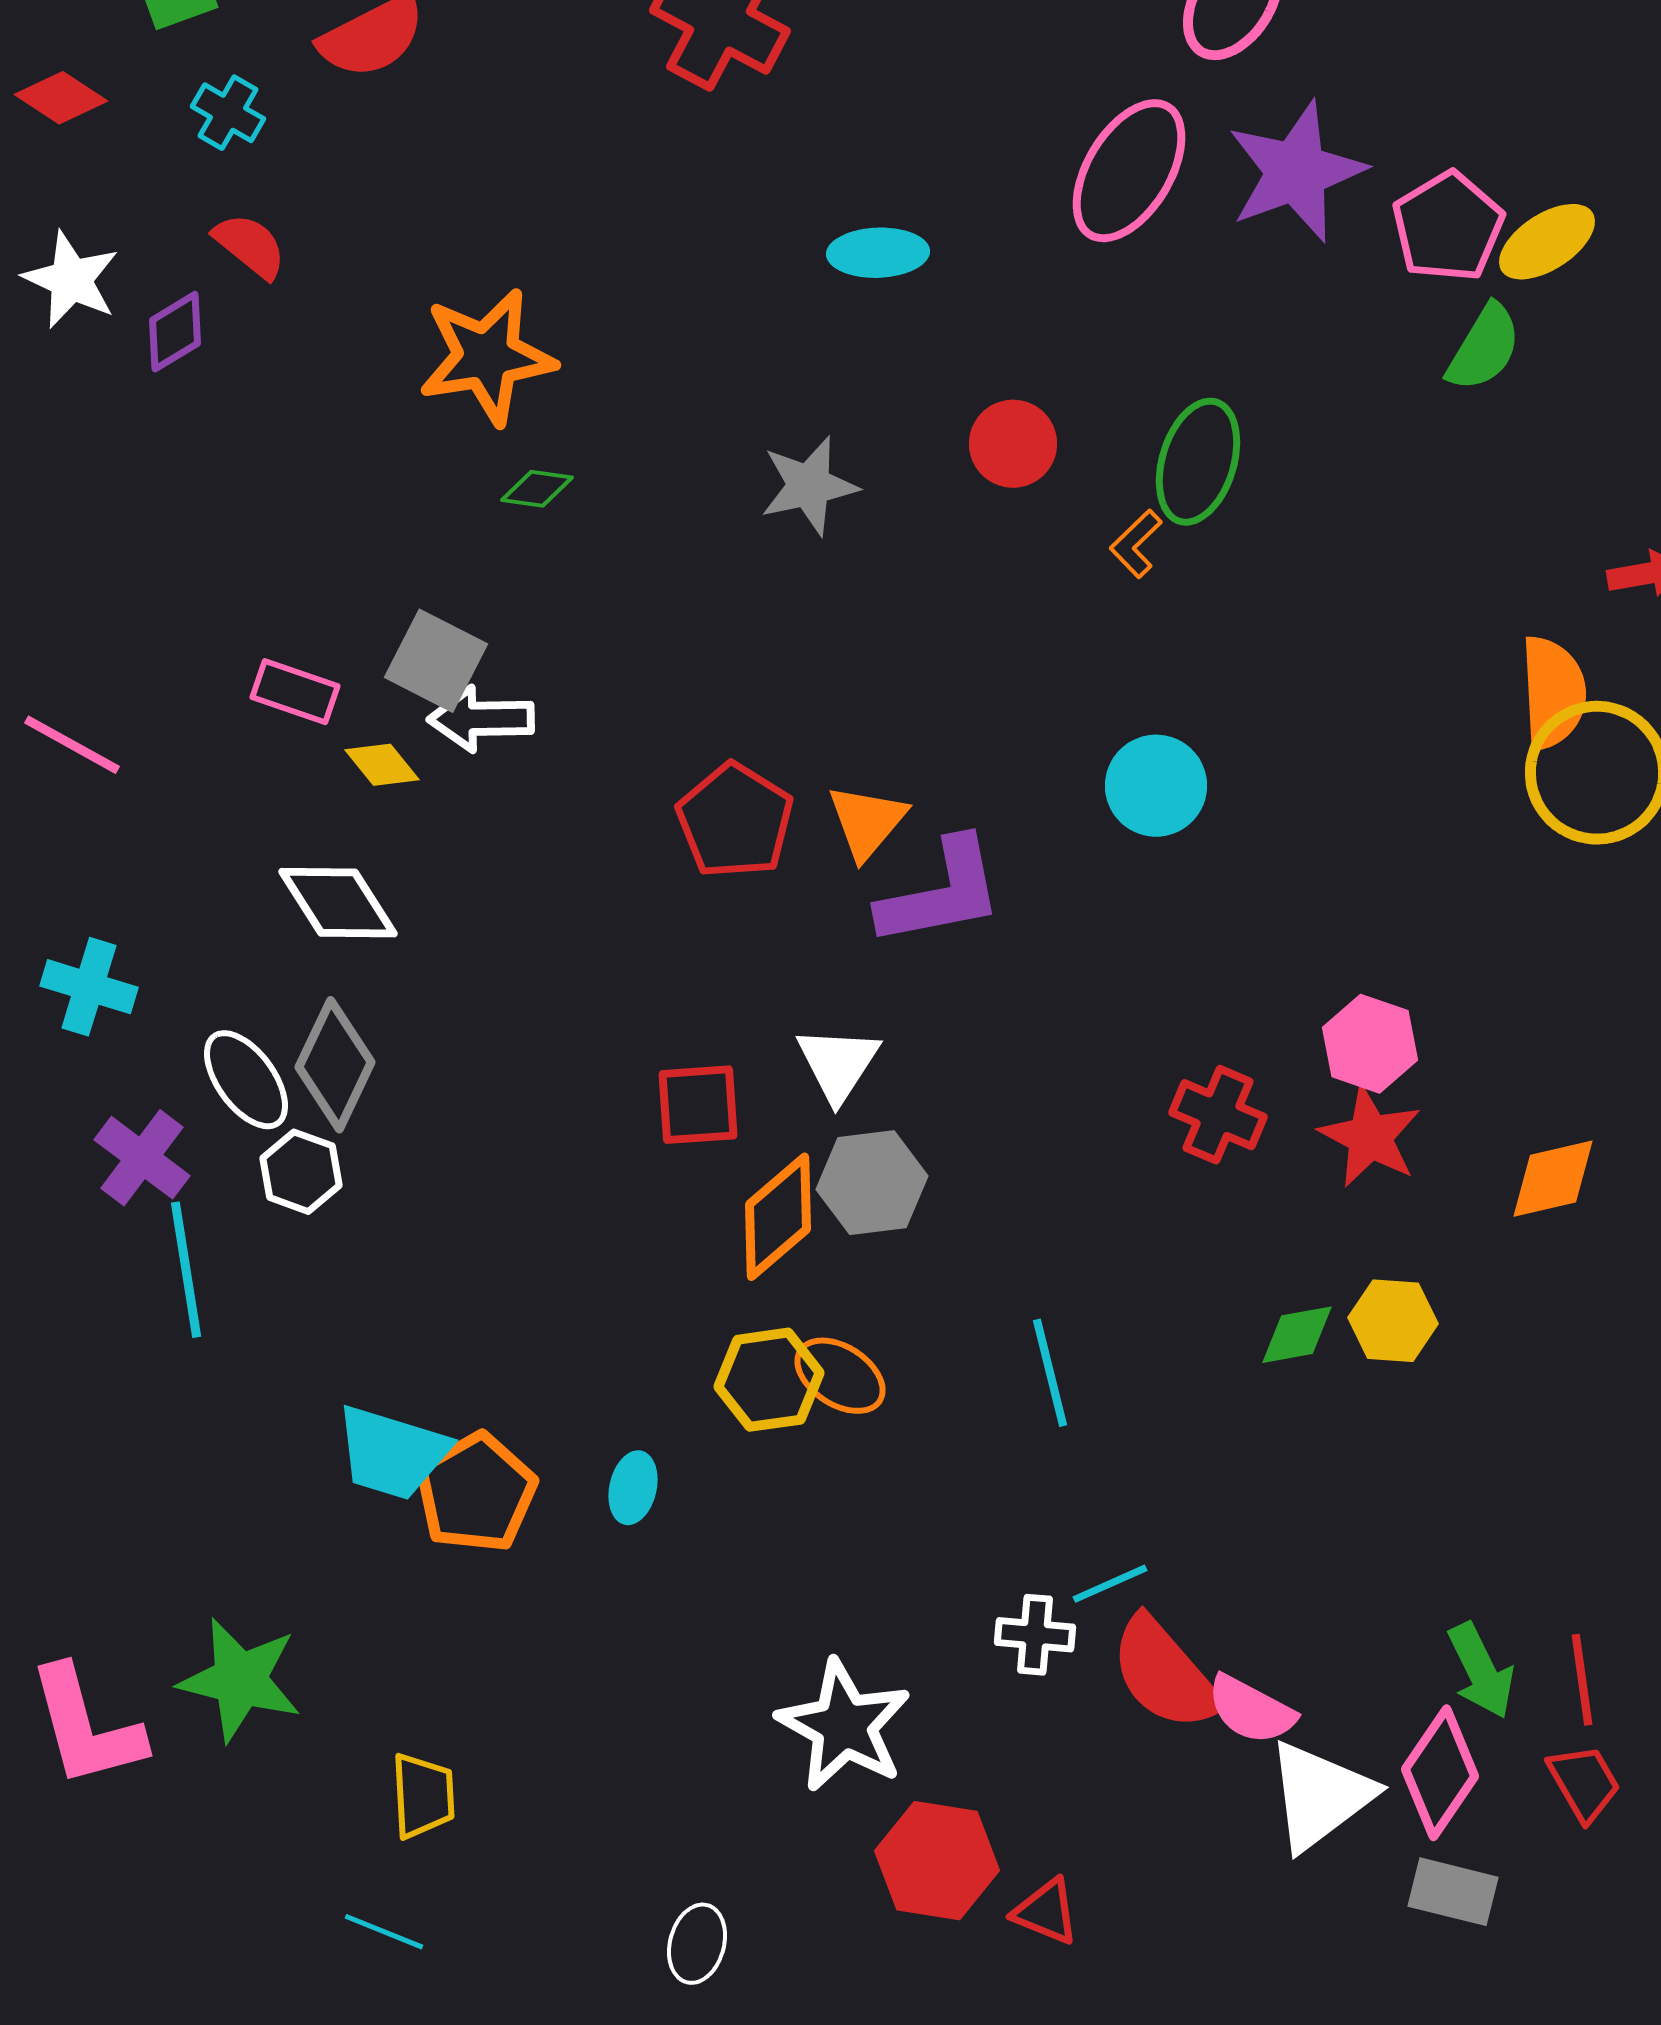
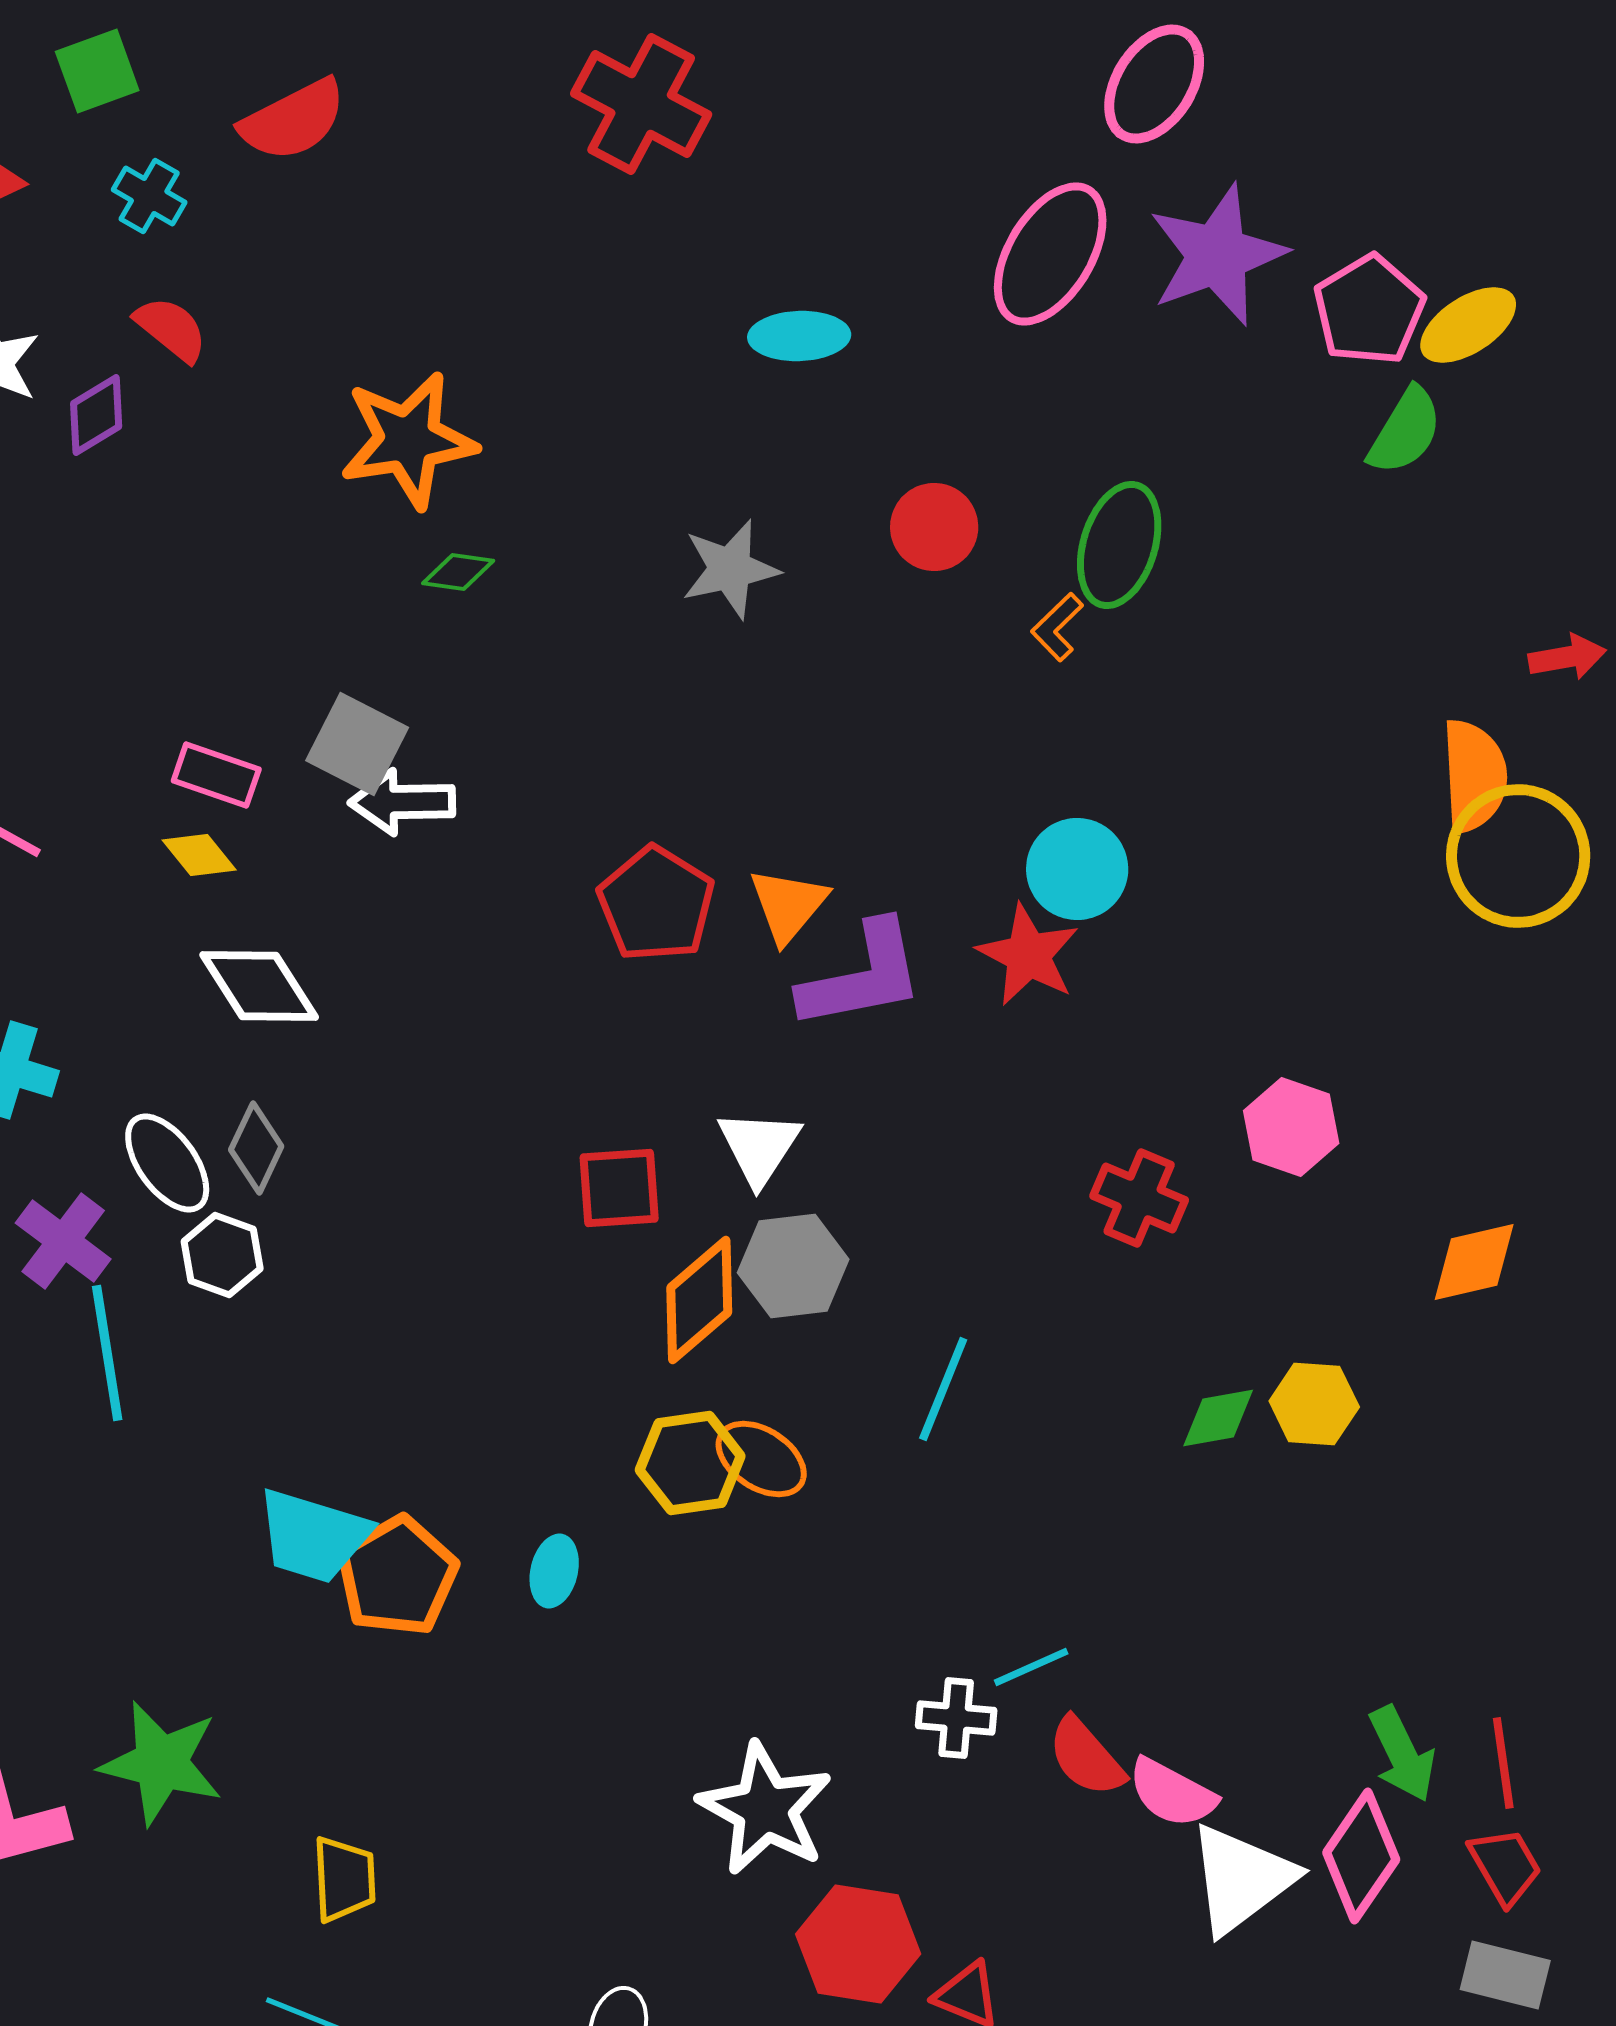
yellow diamond: (382, 765) -> (199, 855), moved
gray diamond: (335, 1065) -> (256, 1148), size x0.7
red star: (1370, 1137) -> (1028, 955), moved
cyan line: (1050, 1373) -> (943, 1389), moved, turned 36
red semicircle: (1165, 1674) -> (1086, 1757), size x0.7
gray rectangle: (1453, 1892) -> (1505, 1975), moved

